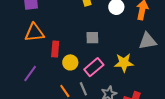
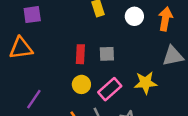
orange triangle: (34, 33) -> (21, 48), moved
red rectangle: (55, 49) -> (80, 54), moved

